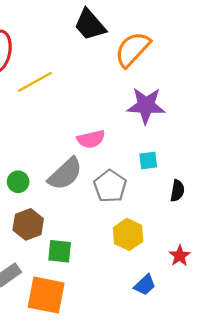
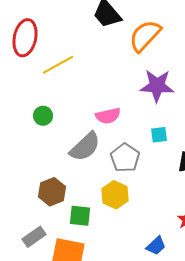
green circle: (18, 182) -> (43, 116), moved
yellow hexagon: (128, 234) -> (115, 195), moved

